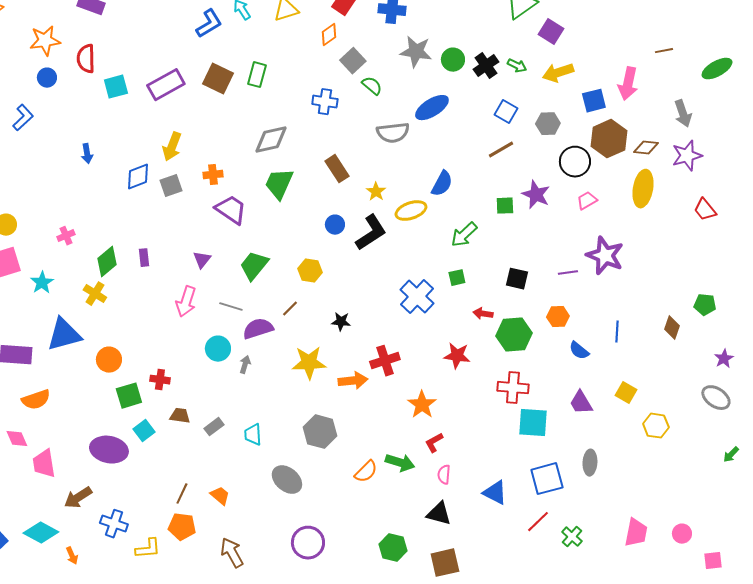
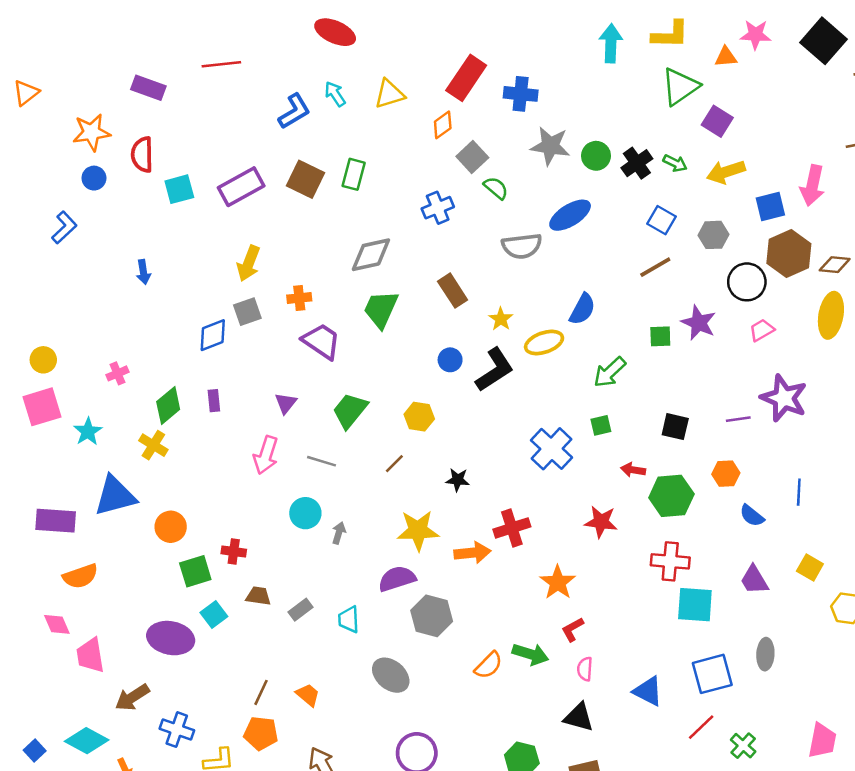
blue cross: (325, 102) -> (438, 208), turned -30
blue diamond: (138, 177) -> (213, 335), moved
purple semicircle: (258, 329) -> (397, 579), moved

